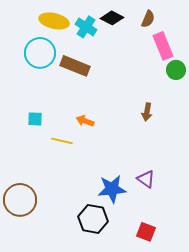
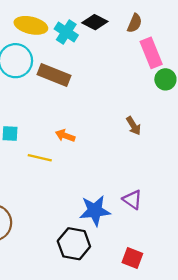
brown arrow: (147, 112) -> (133, 126), turned -42

